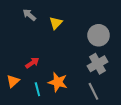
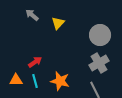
orange triangle: (13, 81) -> (16, 80), turned 40
cyan line: (37, 89) -> (35, 81), moved

